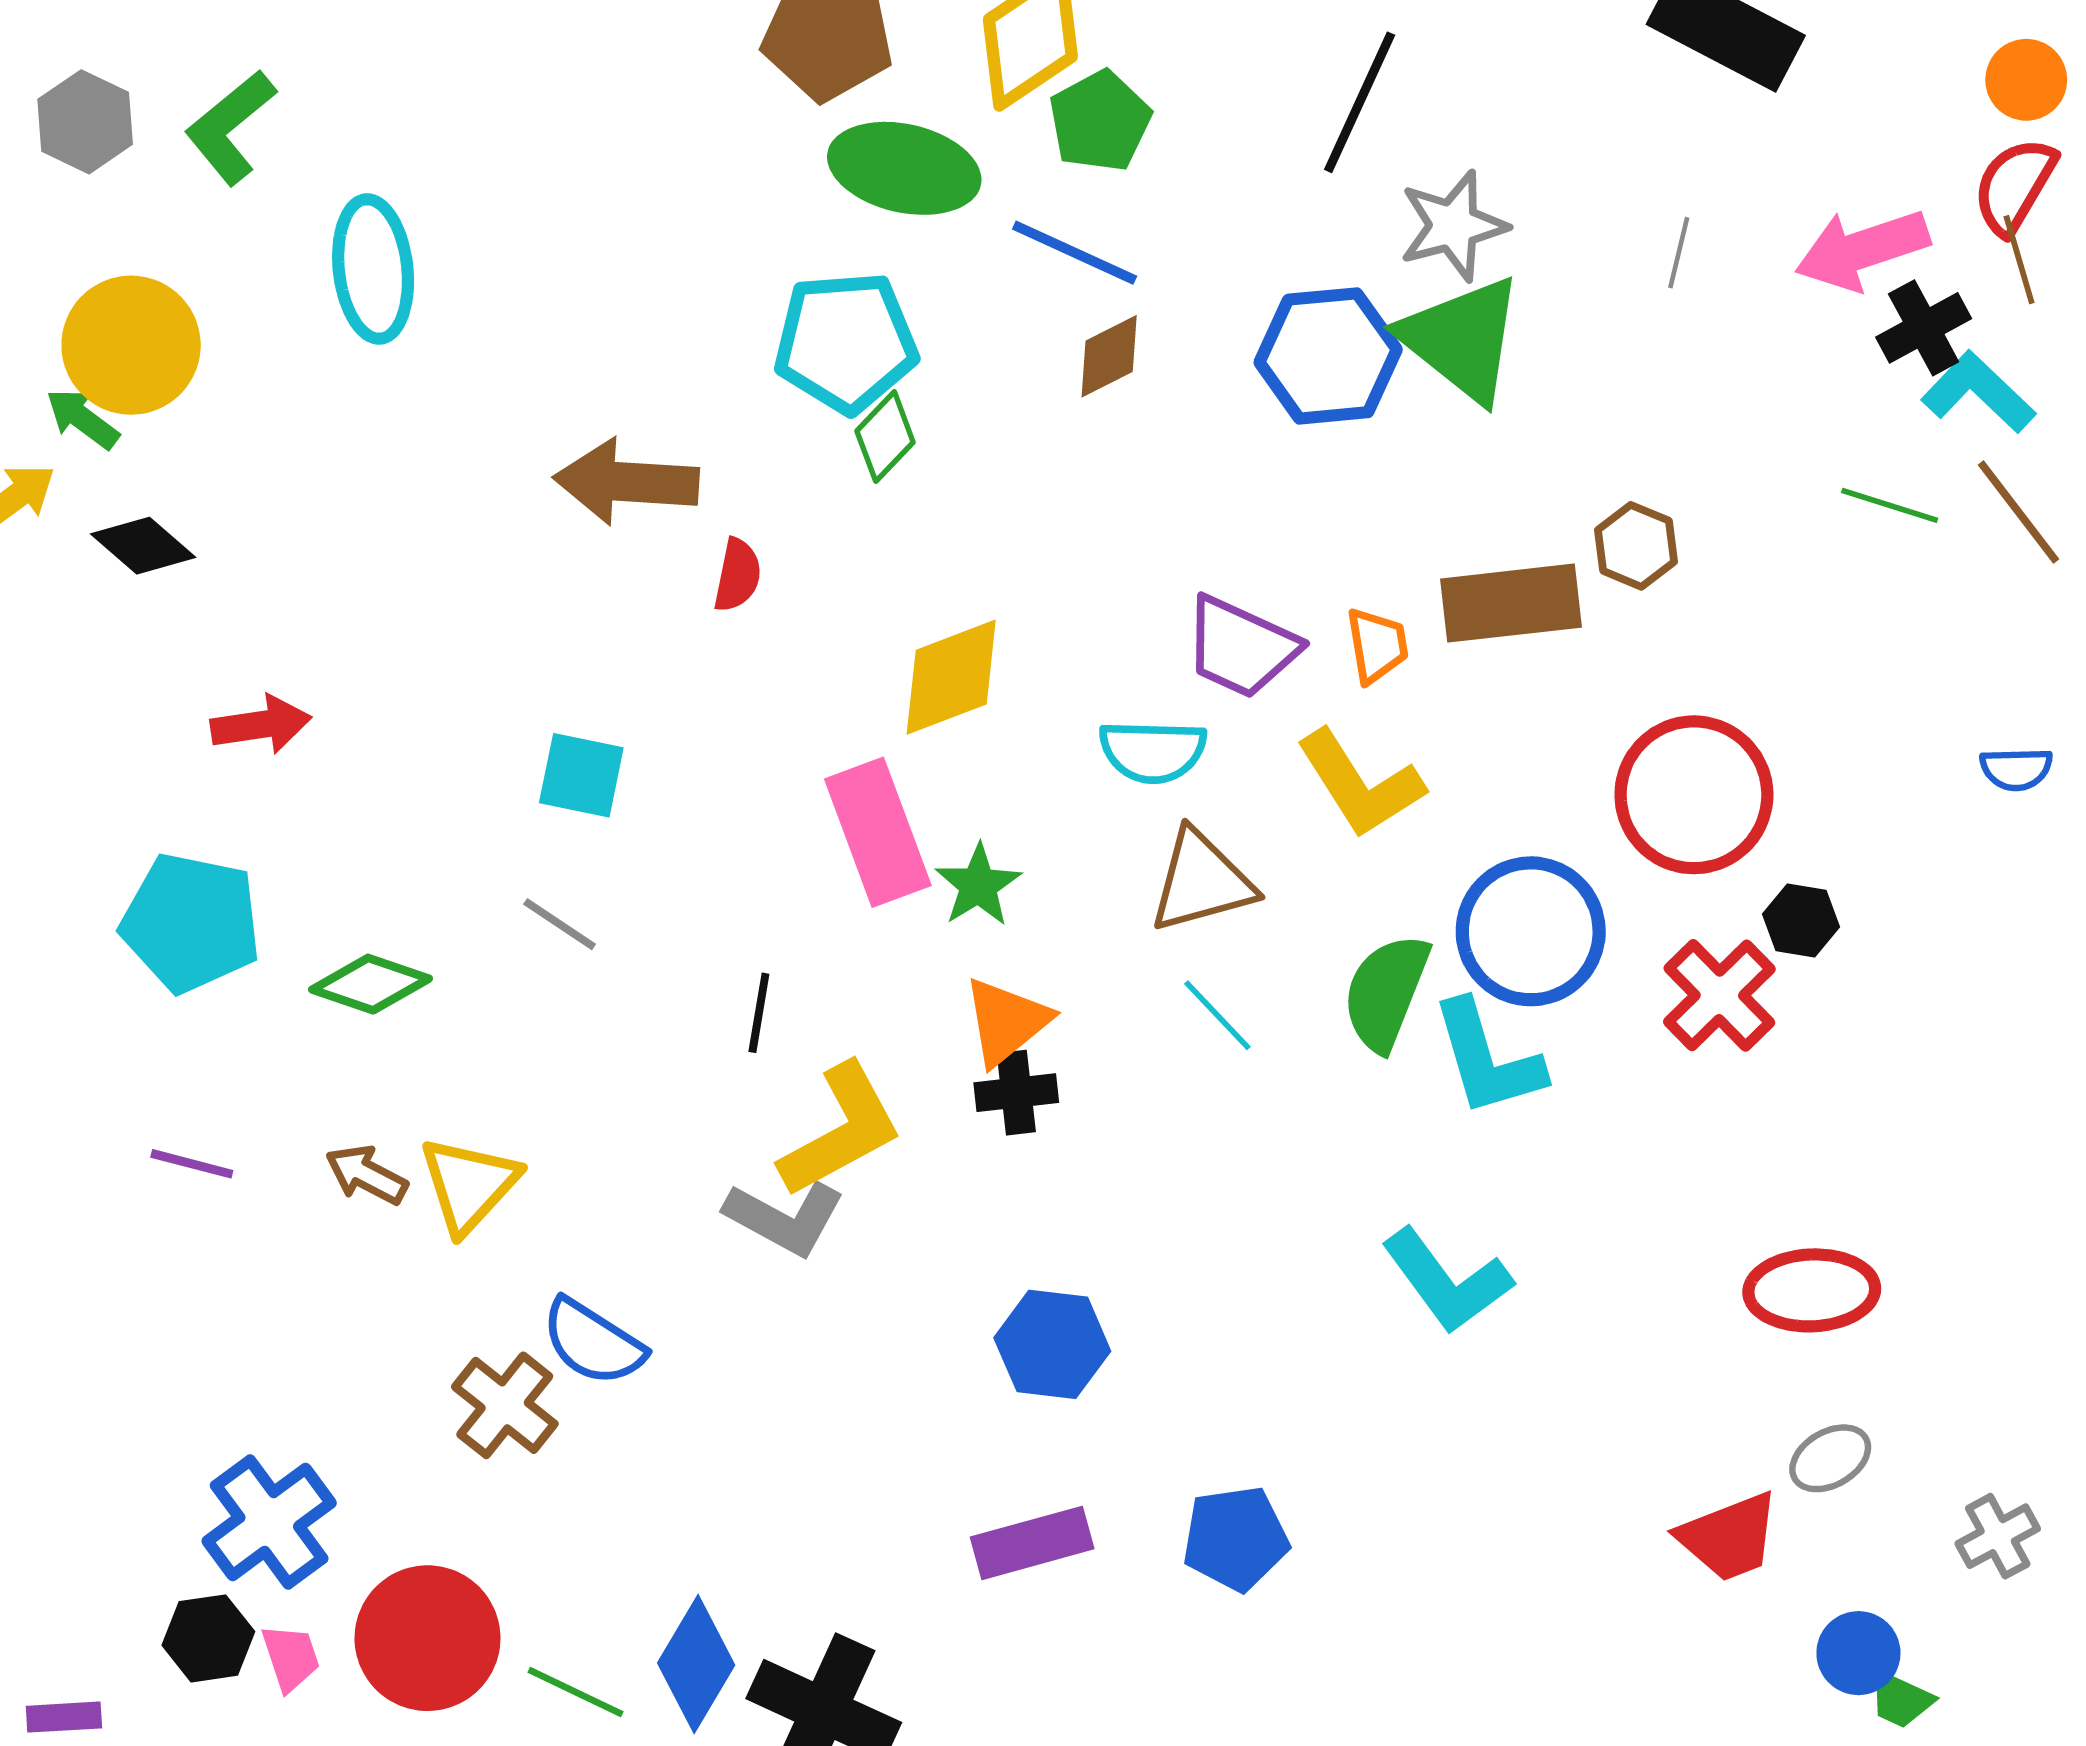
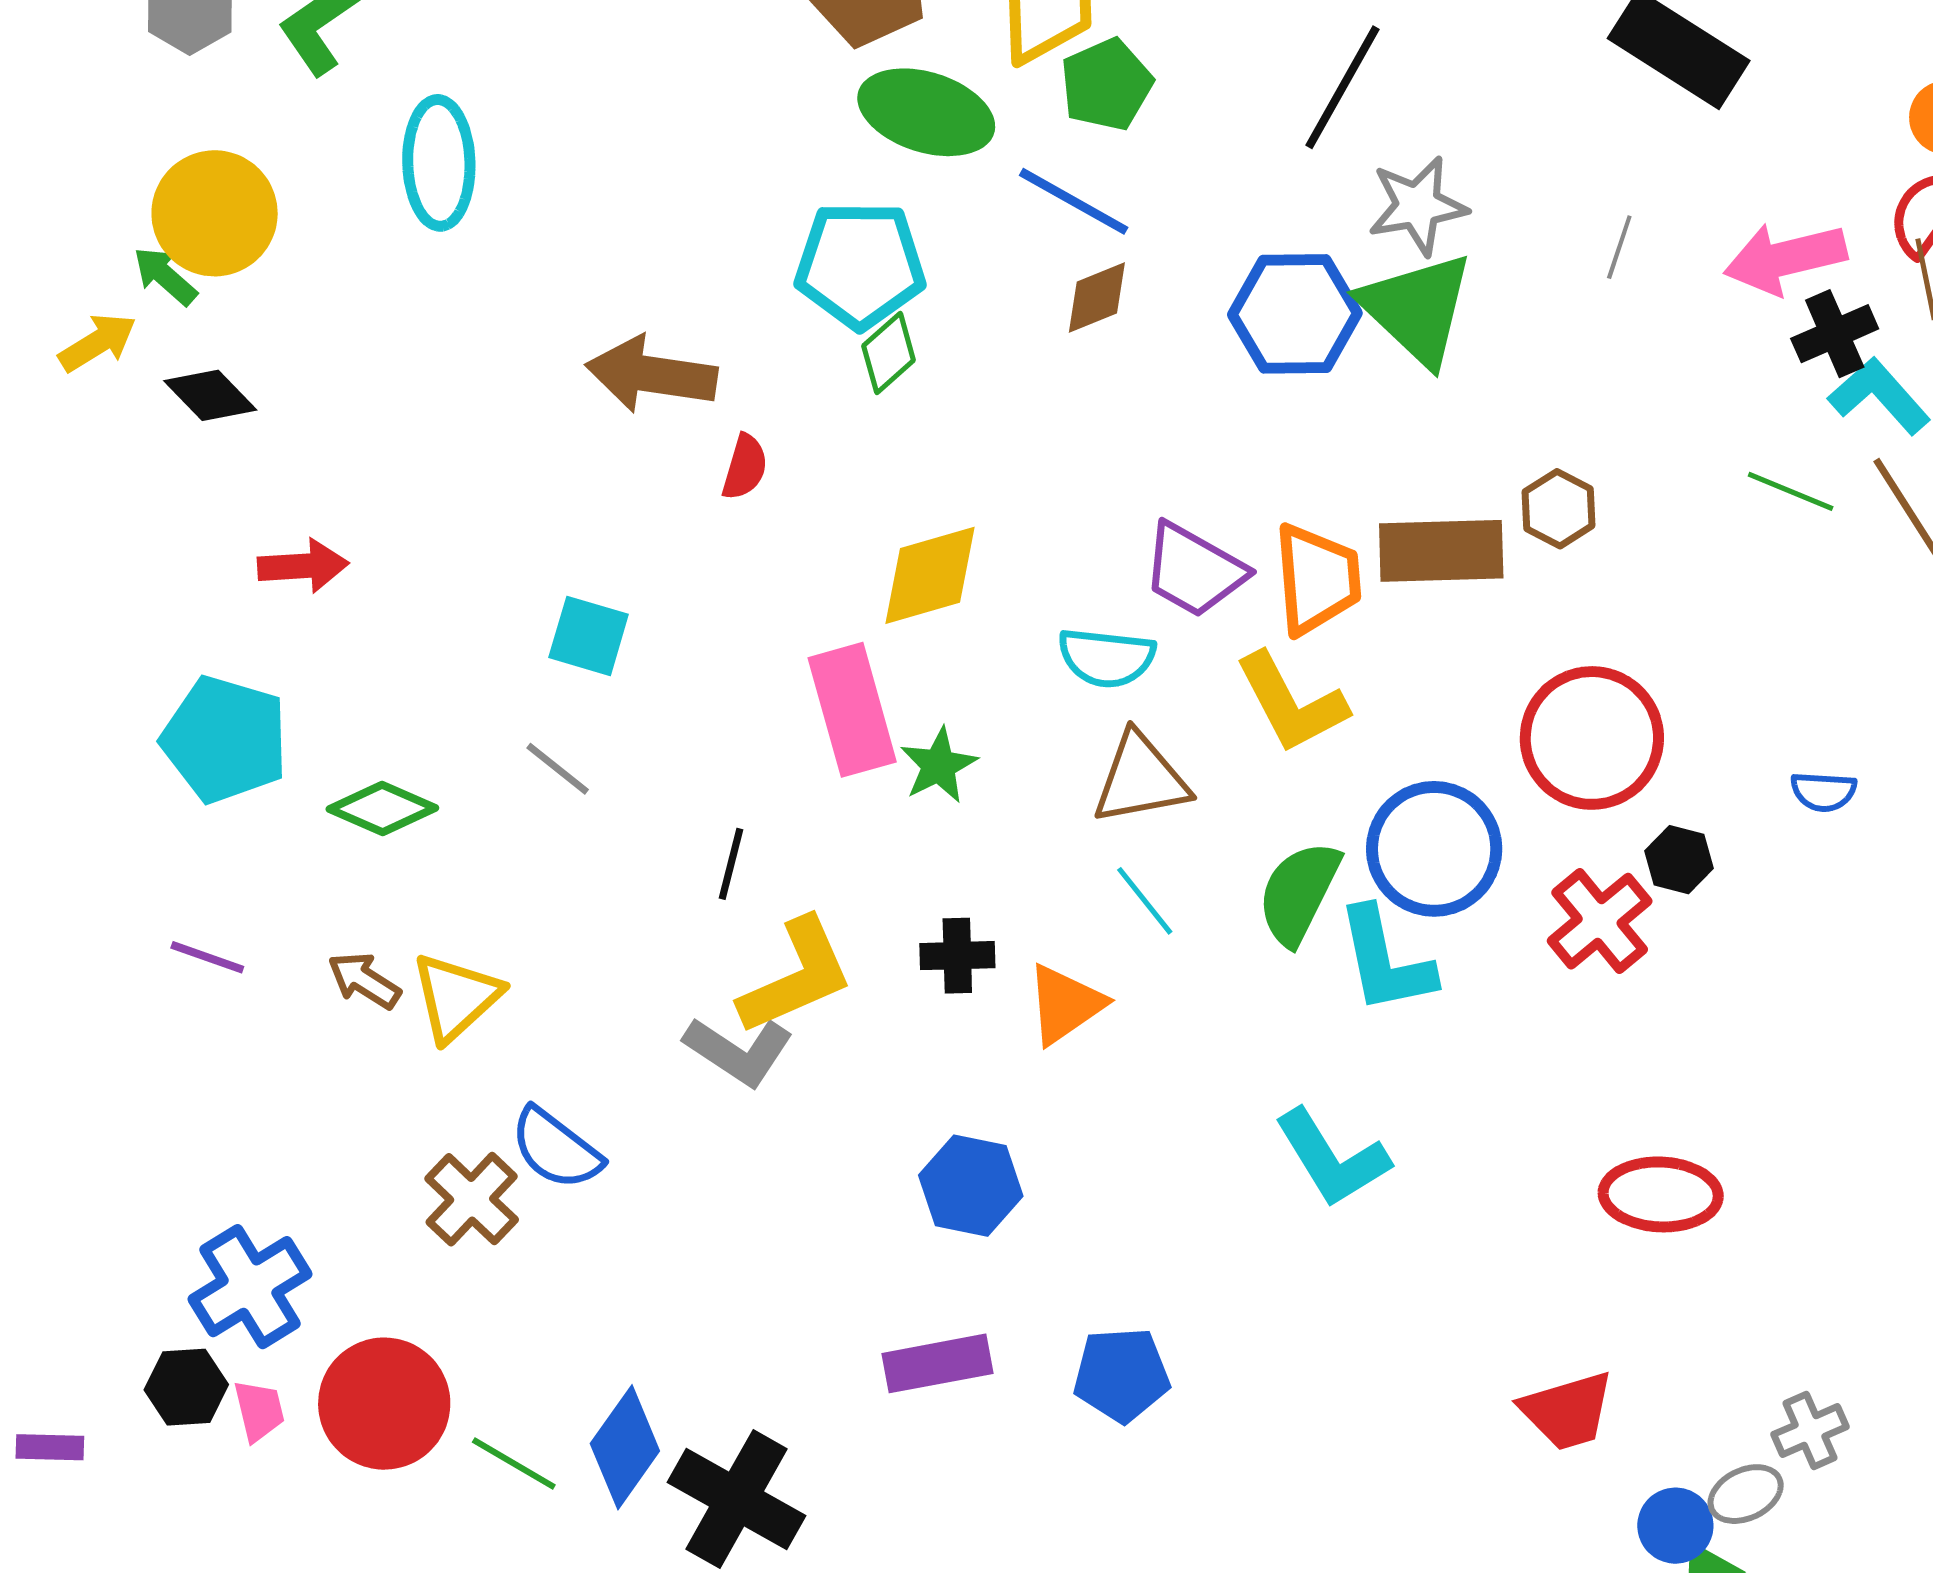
orange trapezoid: (1377, 645) -> (1317, 579), size x1.6
blue semicircle: (2016, 769) -> (1824, 792), moved
orange triangle: (1006, 1021) -> (1065, 1004), moved
gray ellipse: (1830, 1458) -> (1746, 1494), moved

